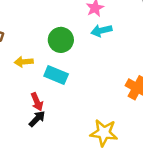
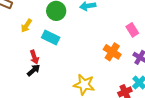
yellow arrow: (24, 62) -> (26, 26), turned -56

